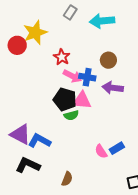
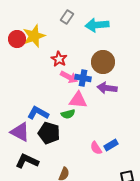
red circle: (17, 45) -> (17, 39), moved
brown circle: (108, 60) -> (103, 62), size x1.5
black pentagon: (65, 99) -> (49, 133), moved
blue L-shape: (39, 141) -> (38, 113), moved

